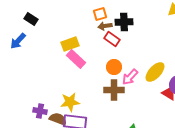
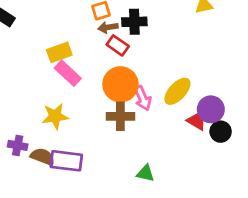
orange circle: (114, 67) -> (120, 84), size x1.6
pink arrow: (130, 77) -> (143, 98), turned -66
yellow star: (70, 102) -> (55, 116), moved

